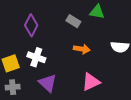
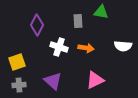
gray rectangle: (73, 21) -> (78, 21), turned 56
white cross: (36, 57) -> (59, 47), moved

